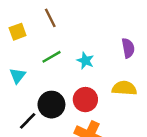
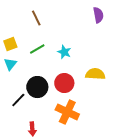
yellow square: (18, 32) -> (10, 44), moved
purple semicircle: (128, 48) -> (98, 15), moved

